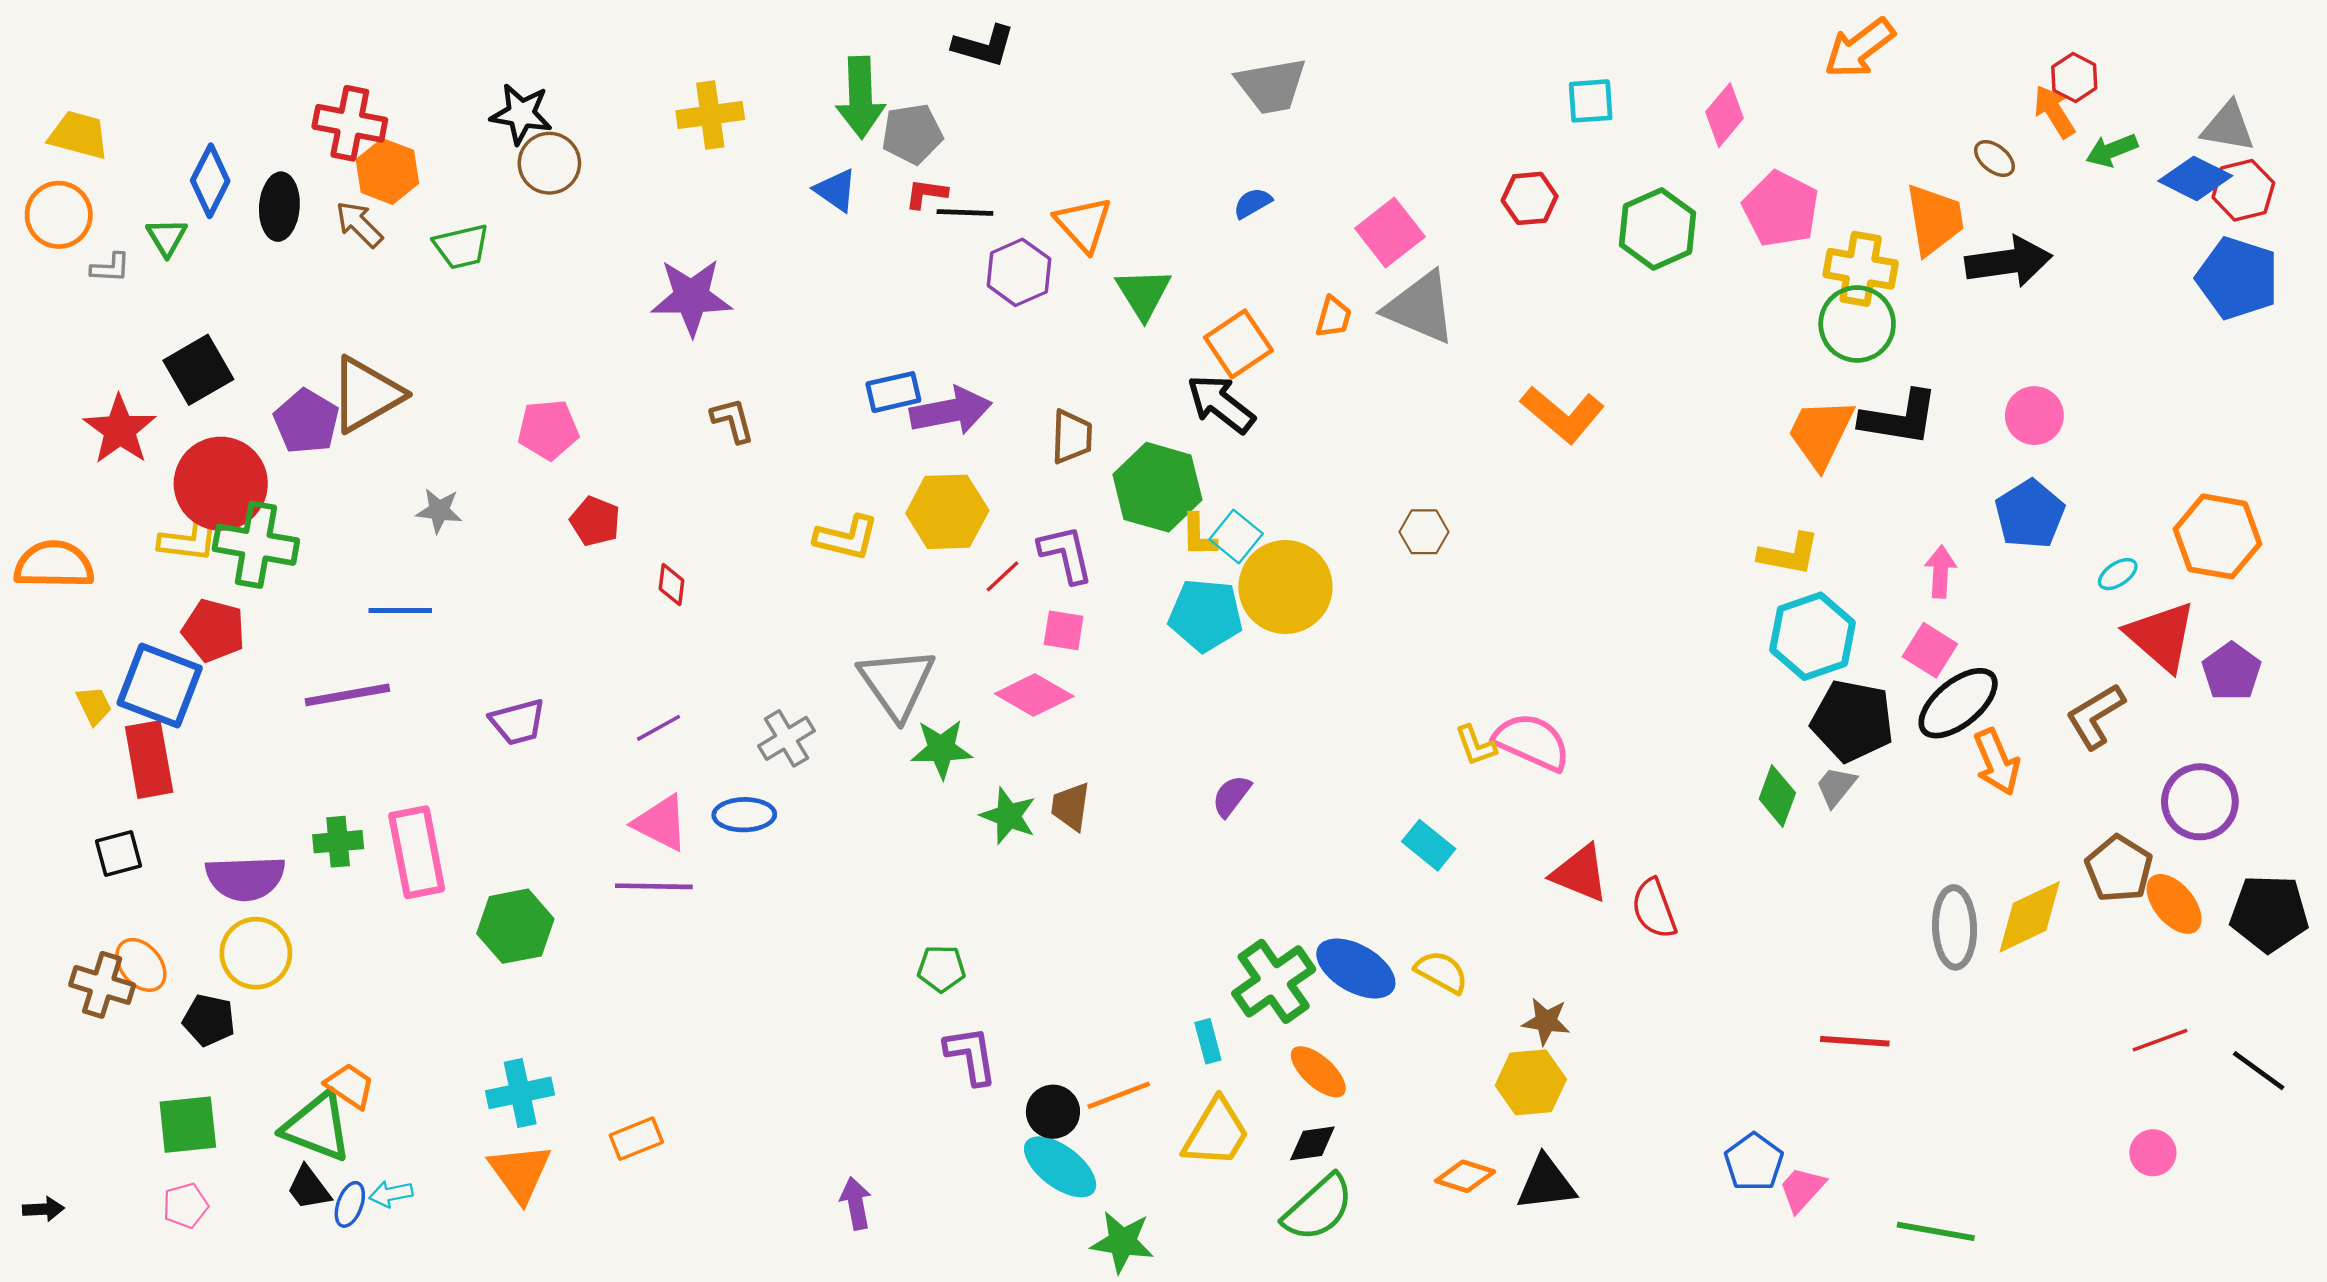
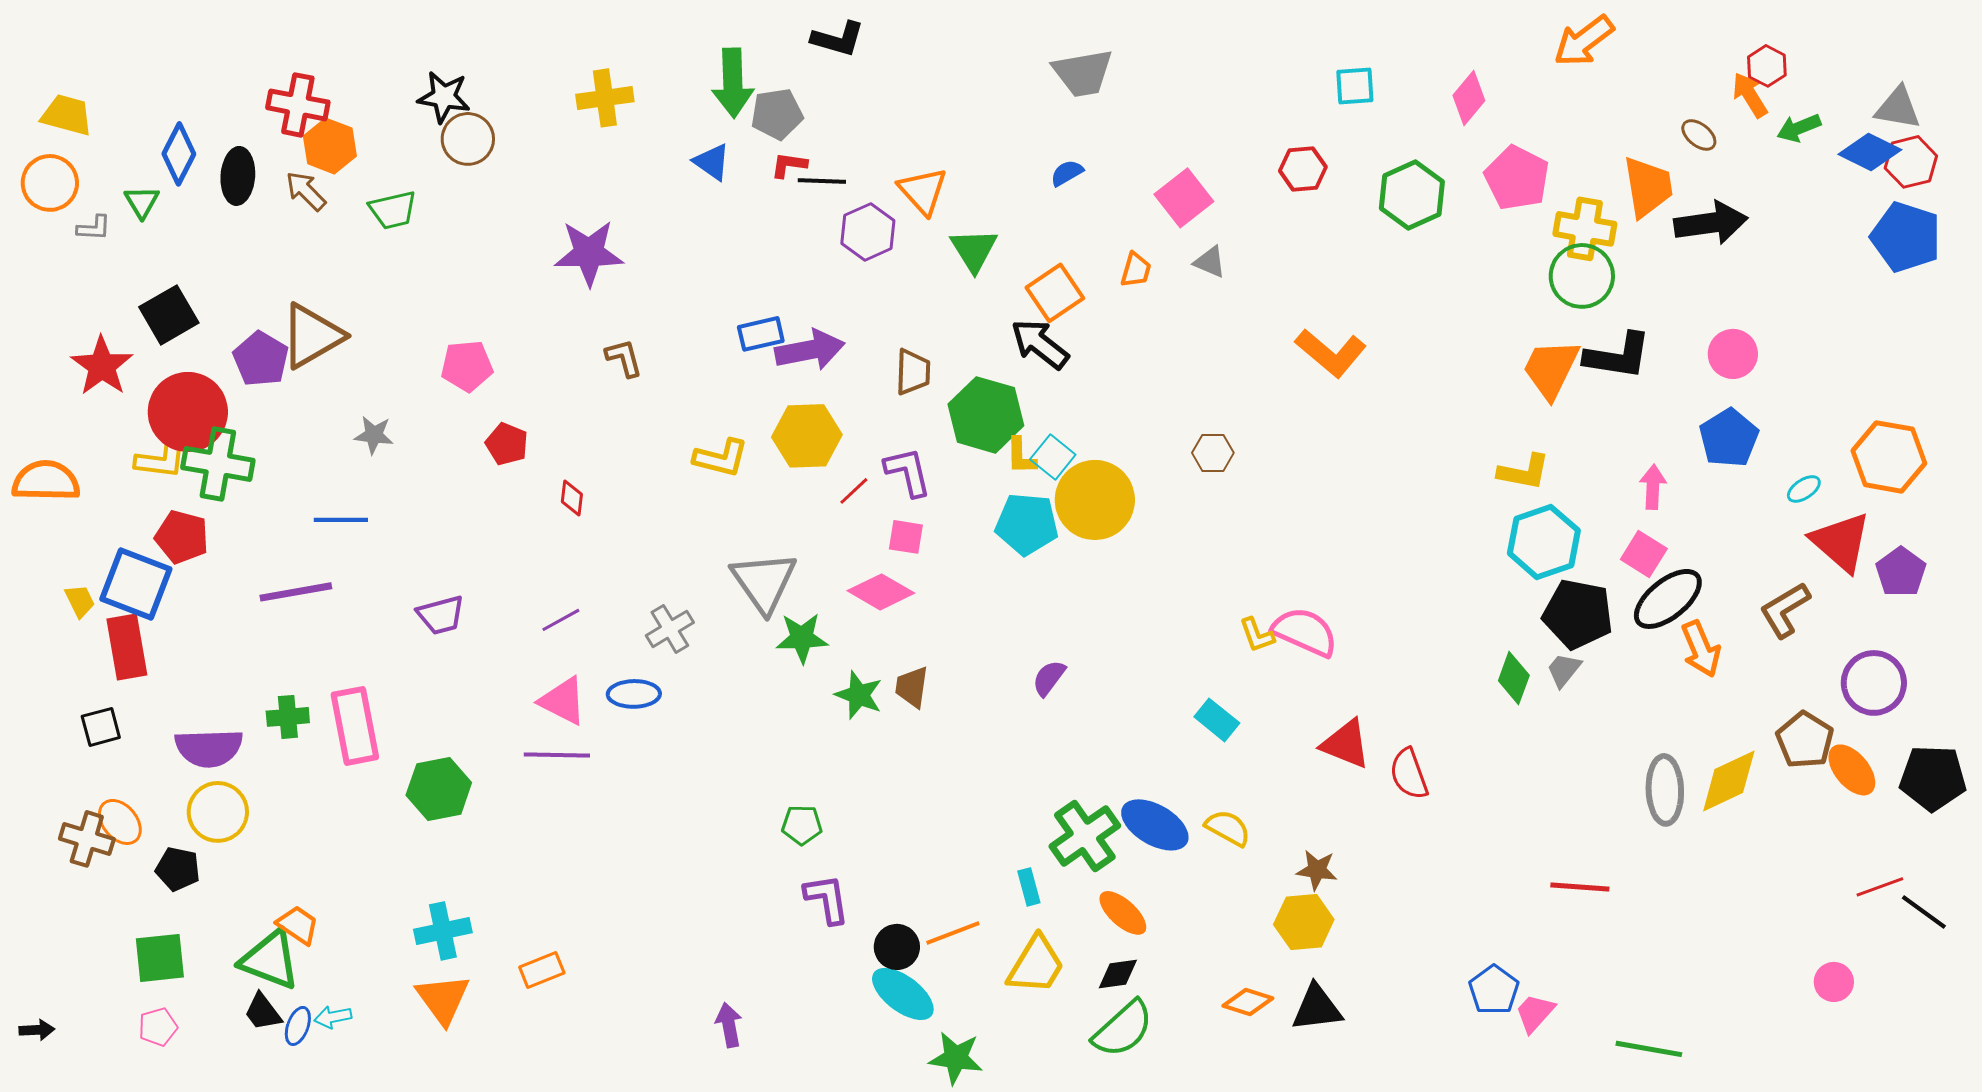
gray triangle: (1420, 308) -> (1210, 262), size x0.5
red line: (2160, 1040) -> (1880, 887), moved

